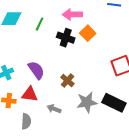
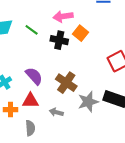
green line: (39, 24) -> (32, 30), turned -72
brown cross: (67, 81) -> (66, 83), size x1.5

